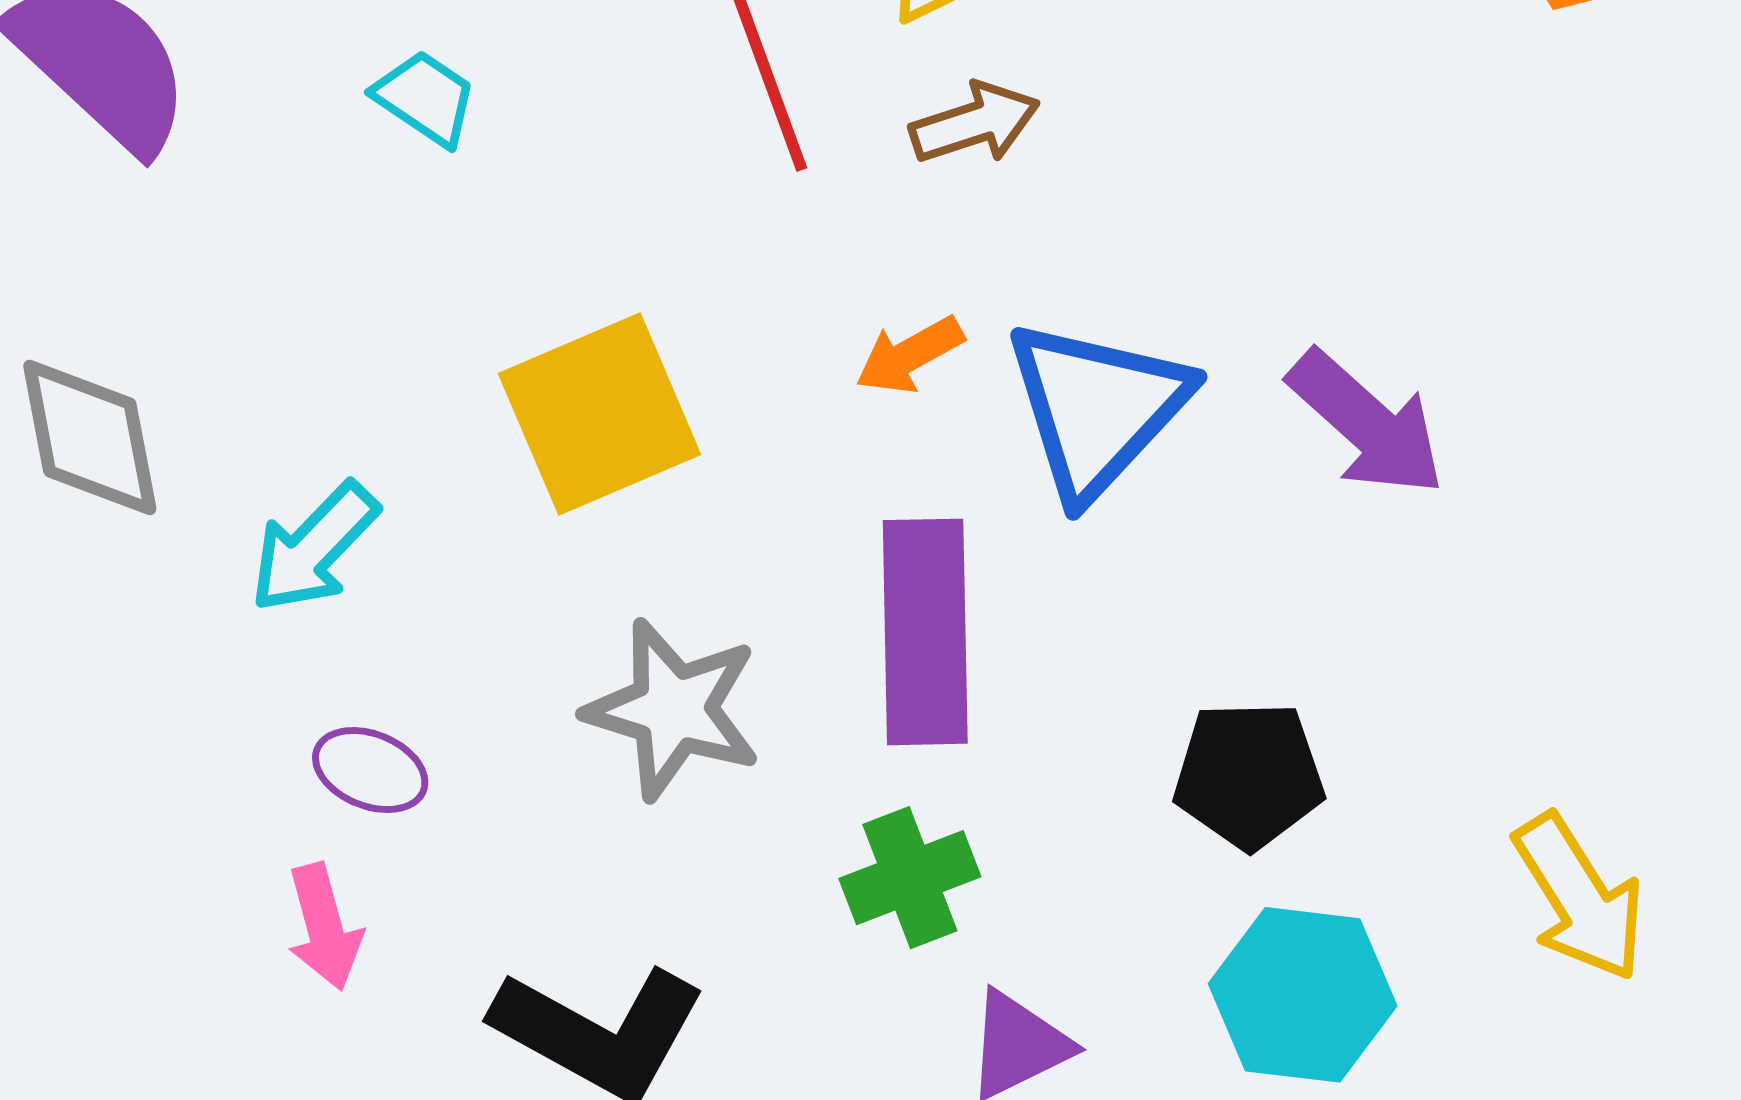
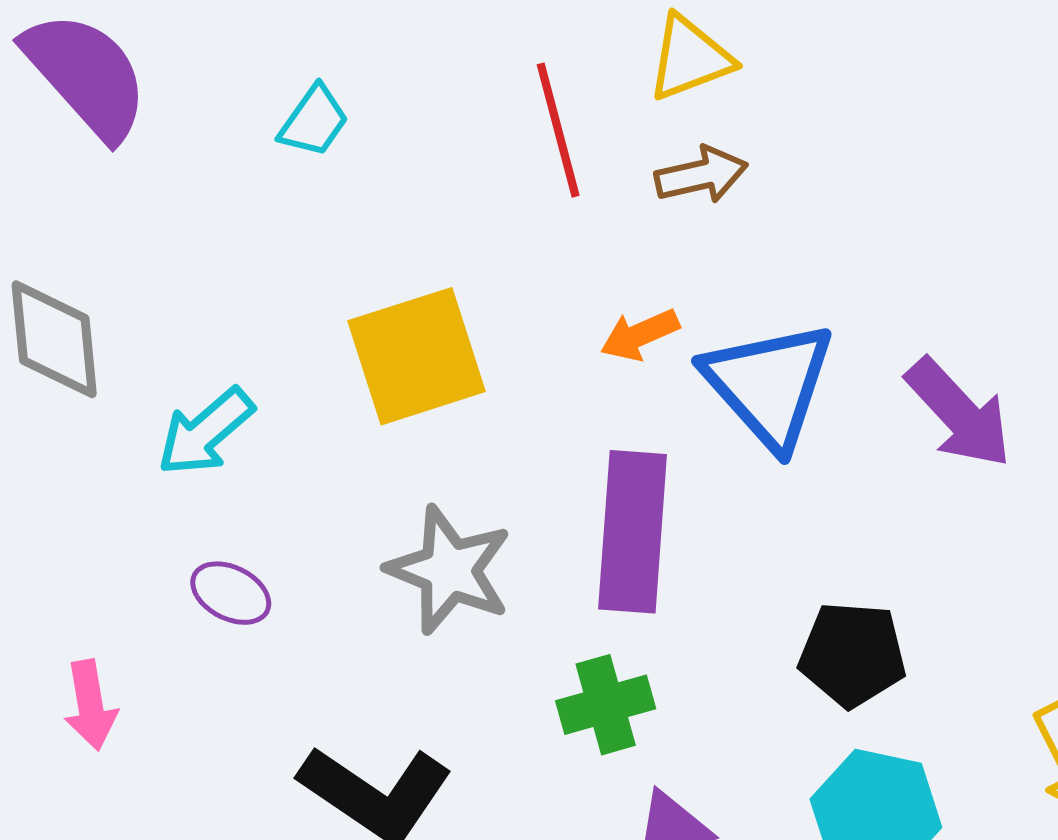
cyan trapezoid: (425, 98) -> (314, 121), turned 86
blue triangle: (1097, 408) -> (769, 385), turned -30
pink arrow: (324, 927) -> (90, 705), moved

